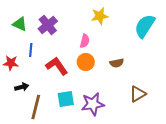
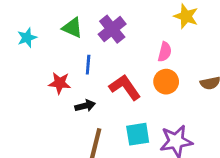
yellow star: (100, 16) -> (186, 16), turned 30
black arrow: (22, 87) -> (85, 106), moved

